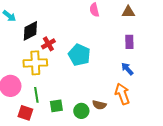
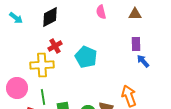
black diamond: (30, 31) -> (50, 17), moved
blue arrow: (127, 69) -> (143, 61), moved

